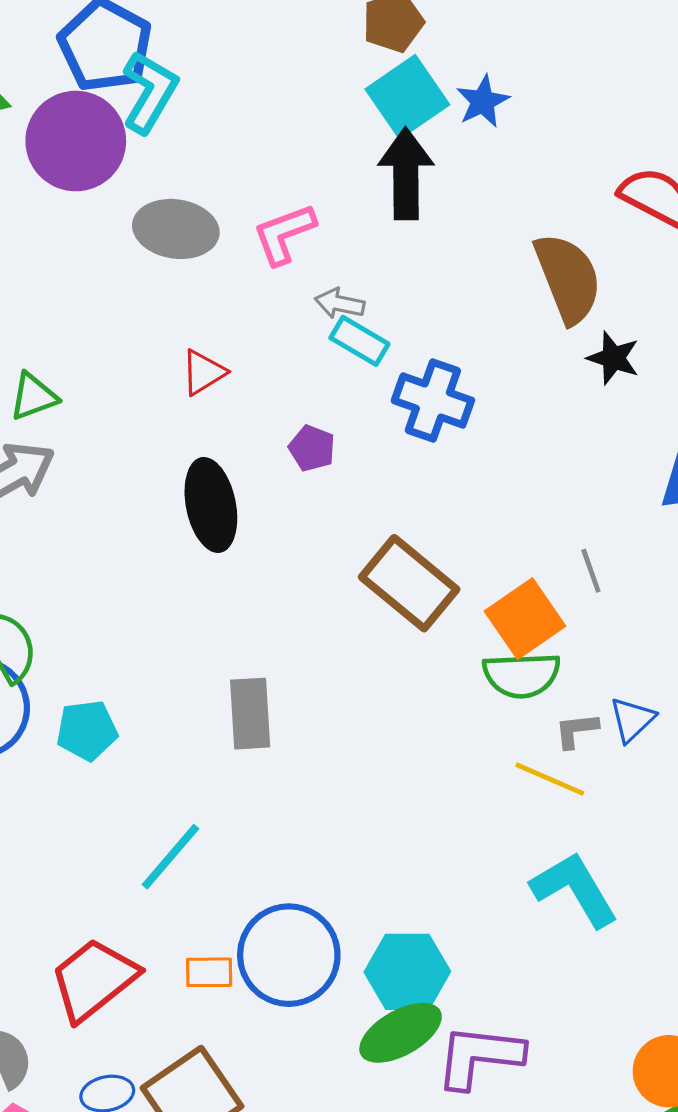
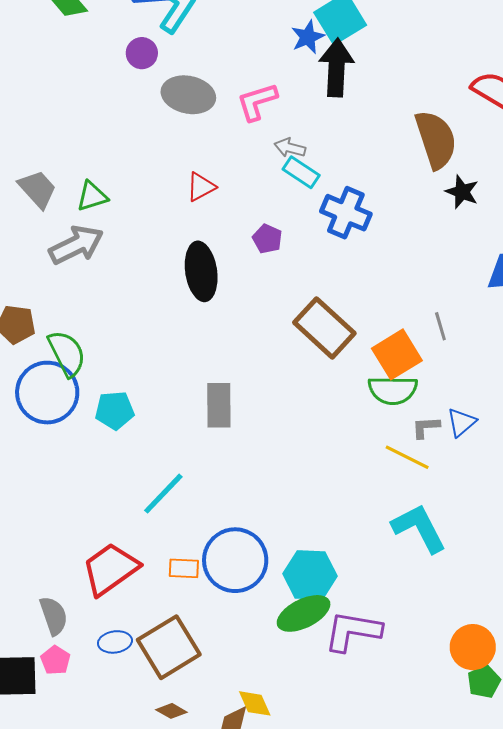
blue star: (483, 101) -> (308, 37), moved
purple circle: (76, 141) -> (142, 53), moved, size x0.5

